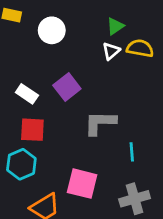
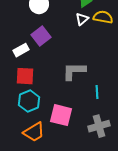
purple square: (67, 87) -> (41, 36), moved
white rectangle: (27, 94) -> (21, 50), turned -63
cyan hexagon: (21, 164) -> (29, 101), moved

